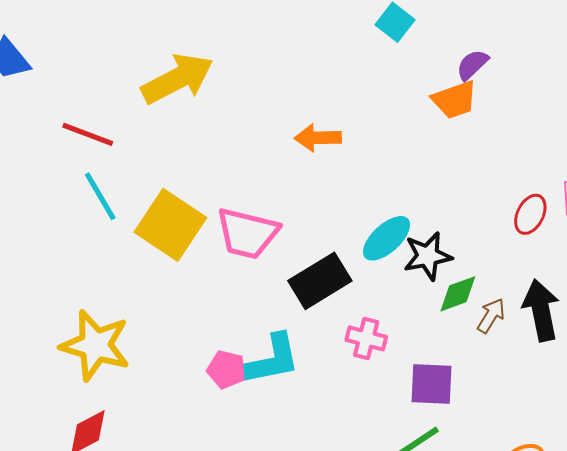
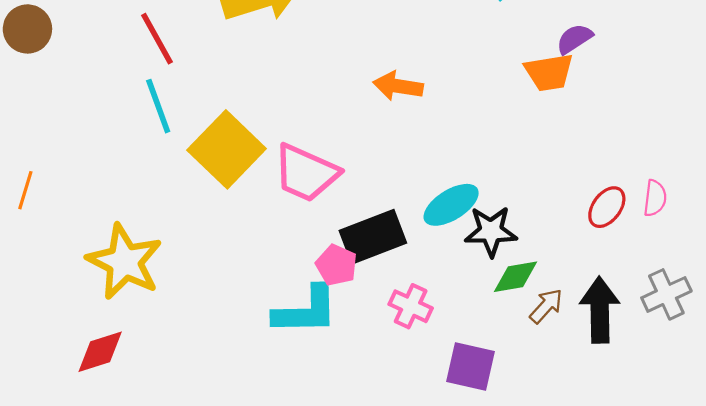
red line: (88, 134) -> (157, 39), turned 30
pink pentagon: (226, 369) -> (336, 265), moved

